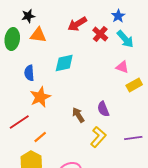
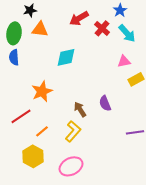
pink triangle: (122, 67) -> (124, 61), turned -32
blue semicircle: (29, 73) -> (14, 57), moved
yellow L-shape: (98, 137) -> (73, 131), moved

